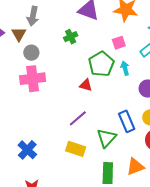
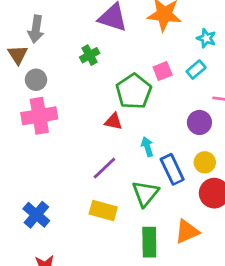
pink square: (119, 43) -> (163, 71), moved
cyan arrow: (125, 68) -> (147, 147), moved

